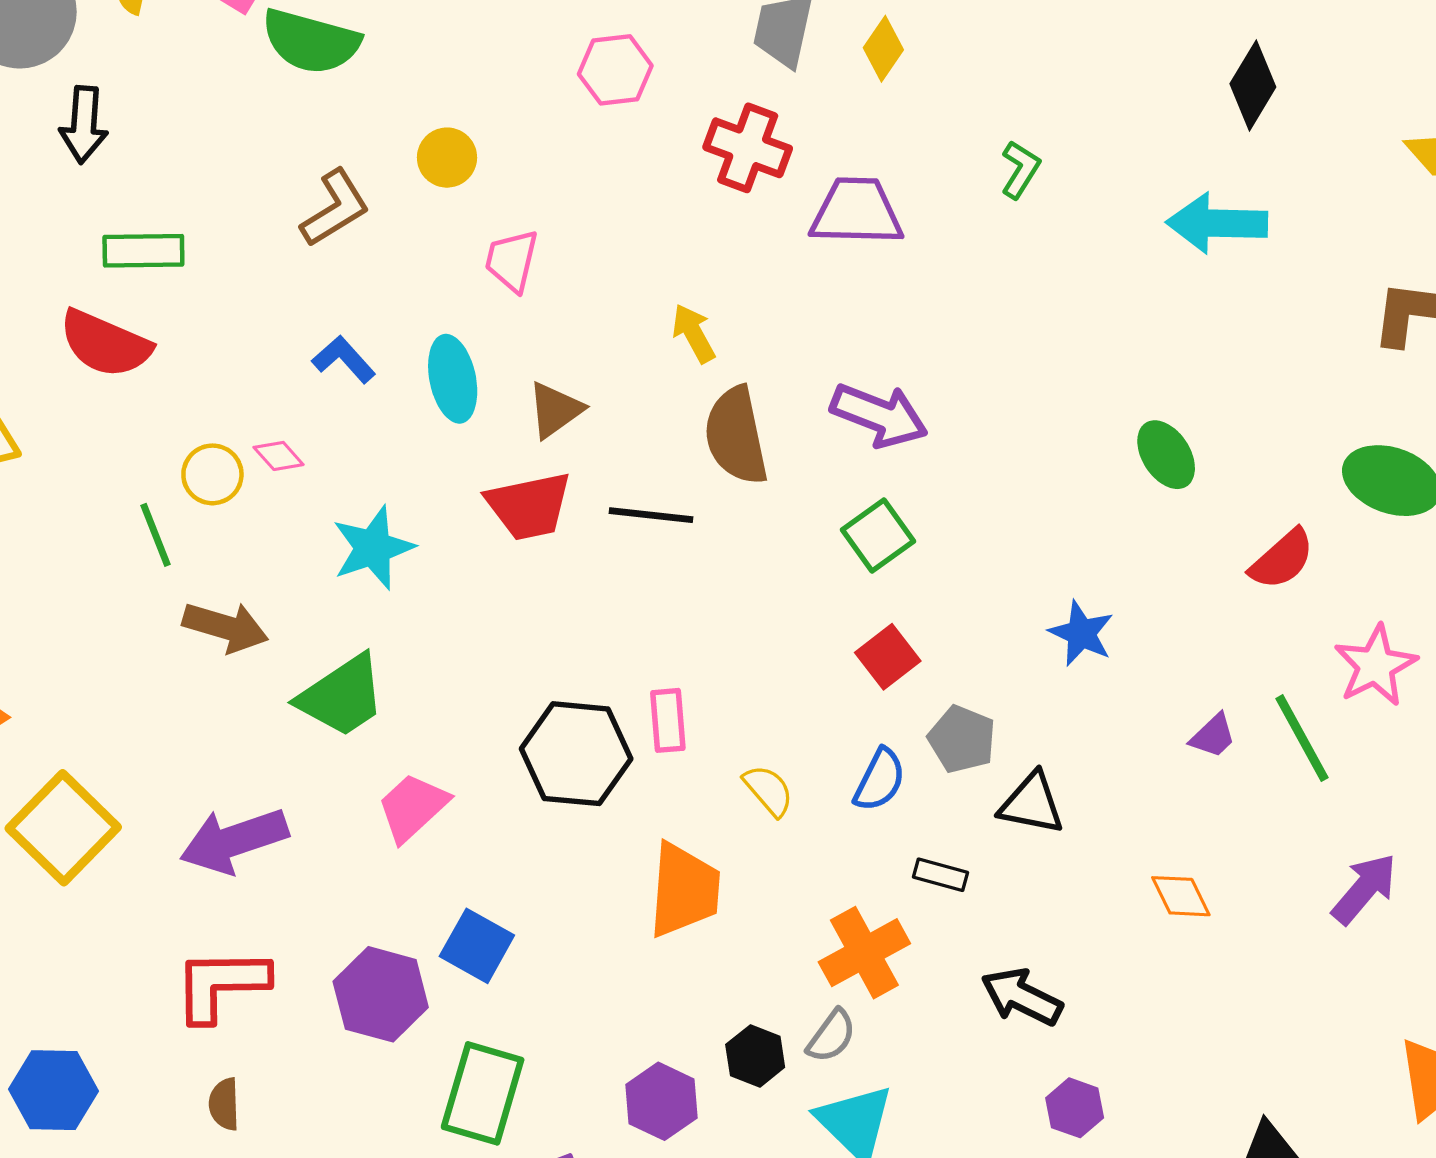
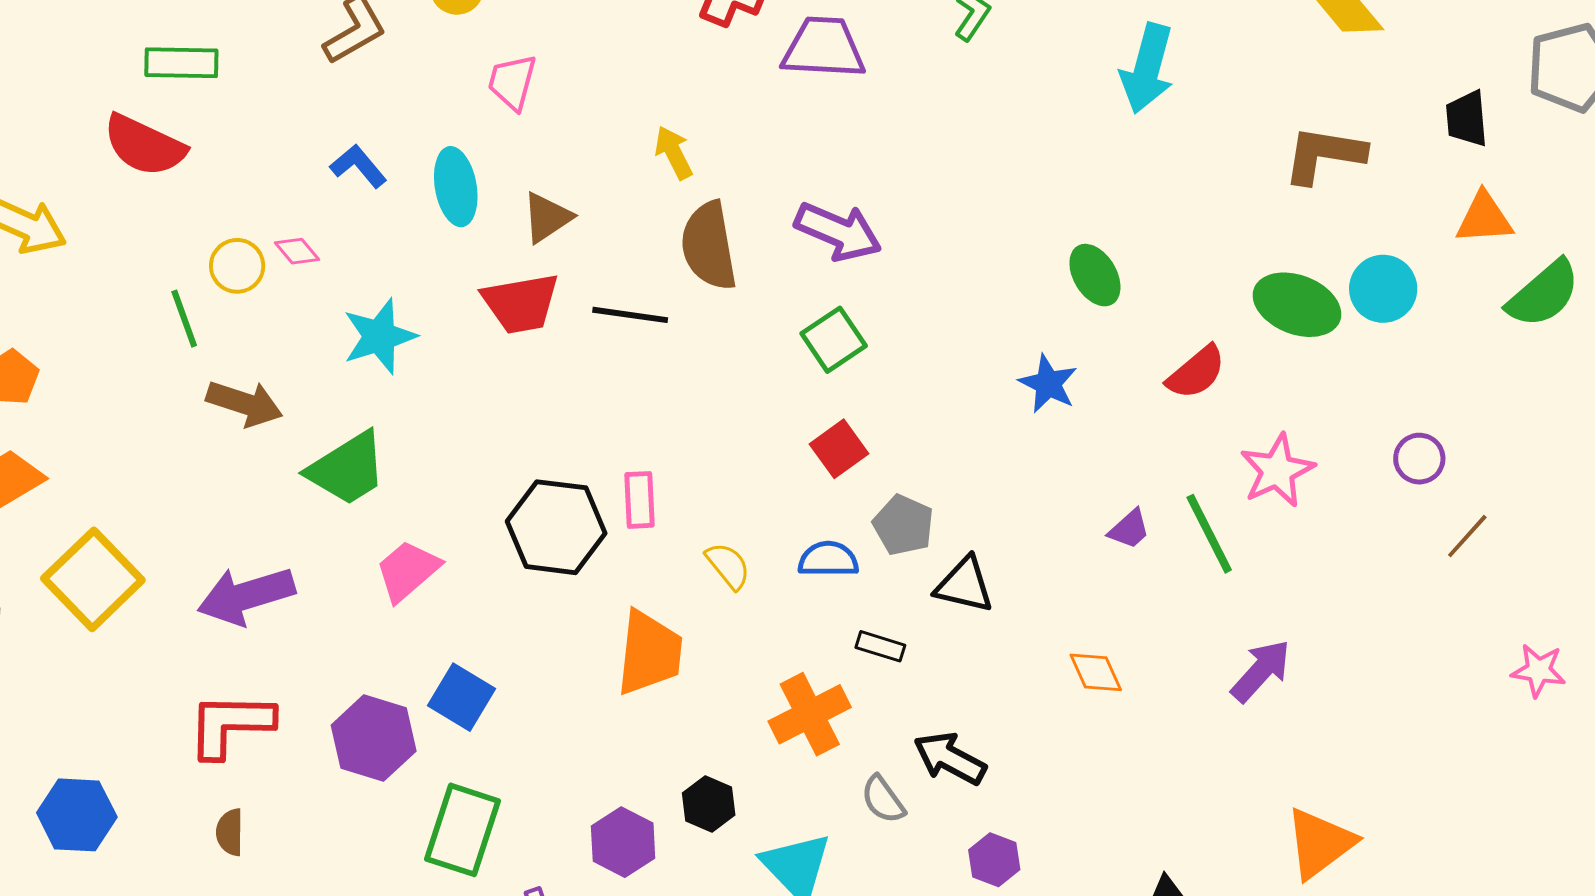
cyan arrow: (1217, 223) -> (1147, 68), turned -78
blue star: (1081, 633) -> (1048, 384), moved
blue semicircle: (880, 780) -> (828, 559), turned -118
gray semicircle: (831, 1036) -> (883, 800), moved, turned 106

